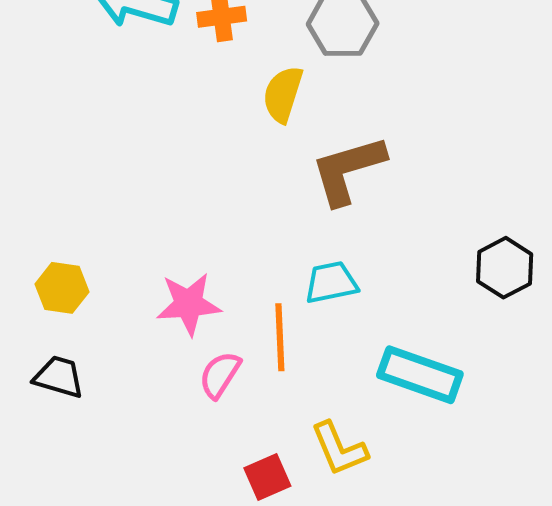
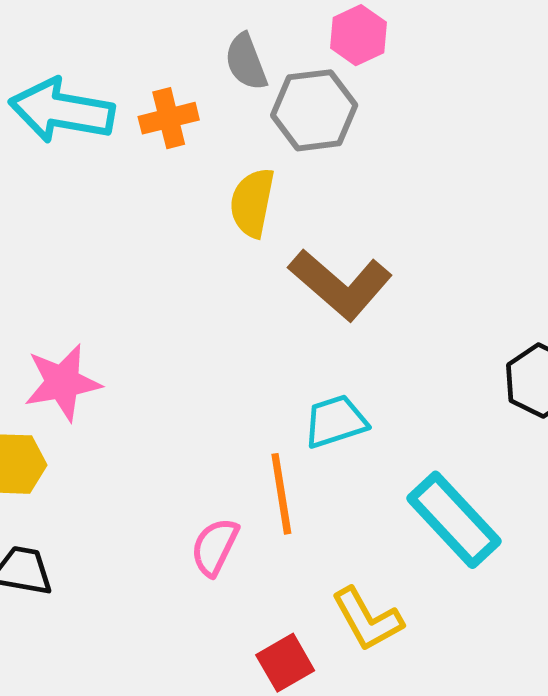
brown L-shape: (348, 170) -> (340, 284), turned -116
pink star: (189, 304) -> (62, 382), moved
cyan rectangle: (420, 375) -> (454, 520), turned 34

